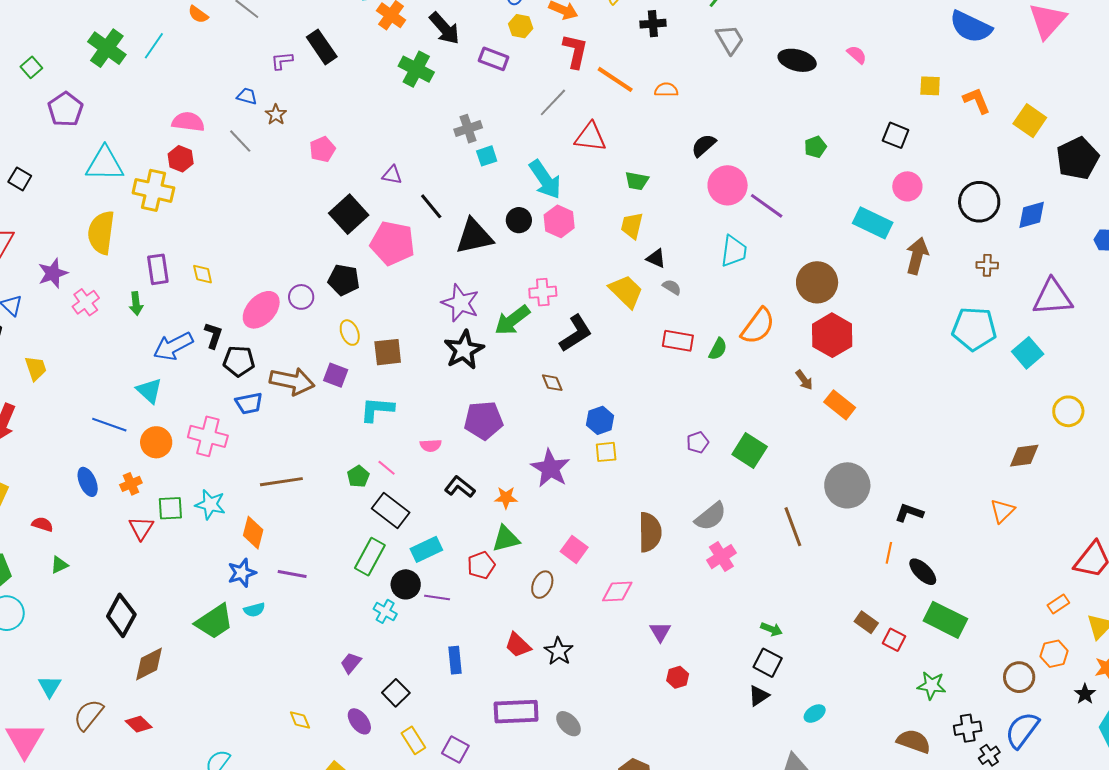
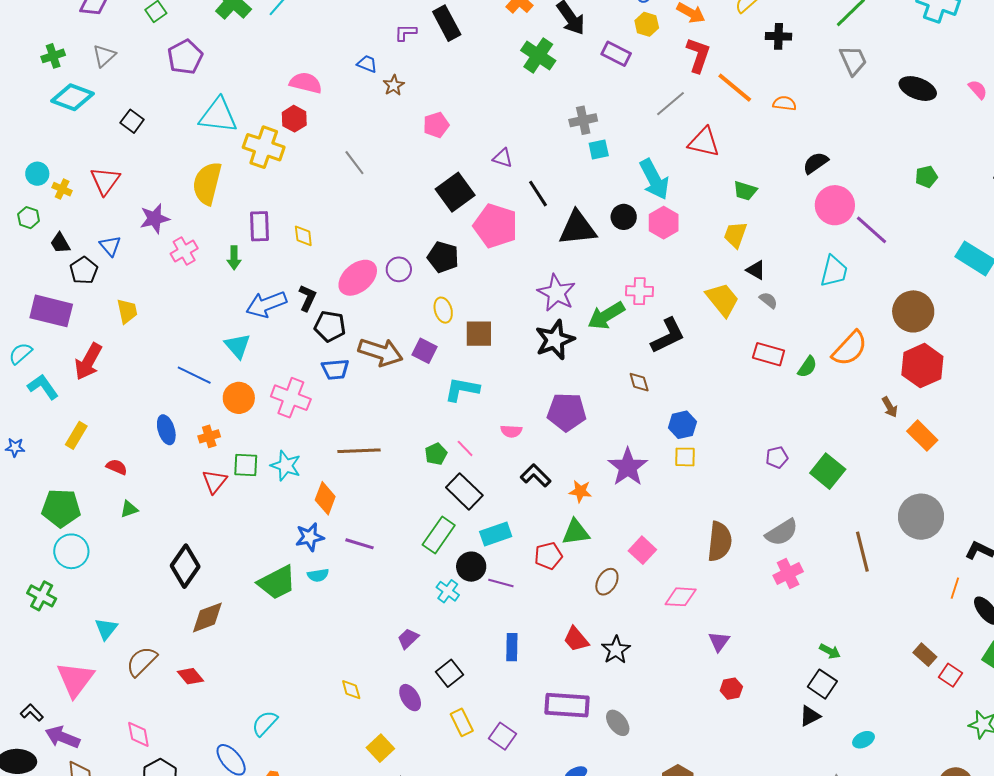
gray line: (240, 141) -> (354, 163), moved

